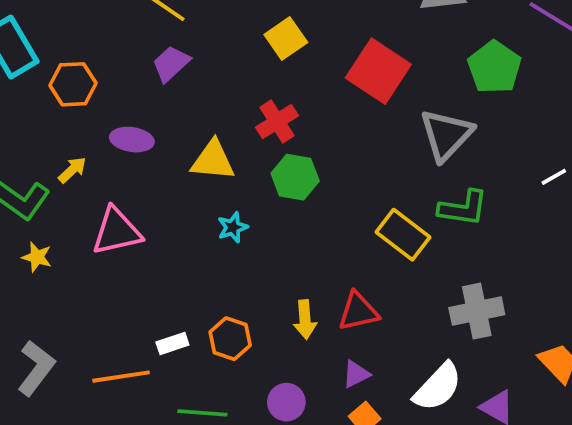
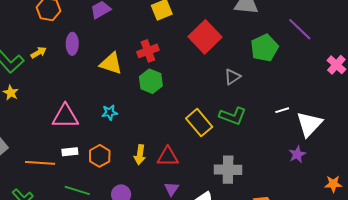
gray triangle: (446, 135) -> (232, 77), size x0.6
purple ellipse: (132, 140) -> (72, 44), turned 70
cyan star: (233, 227) -> (110, 112), moved
pink triangle: (117, 231) -> (65, 116), moved
purple triangle: (356, 374) -> (172, 189), moved, turned -42

